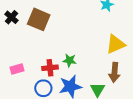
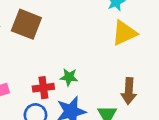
yellow triangle: (116, 44) -> (124, 33), moved

